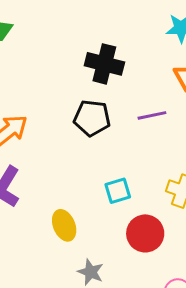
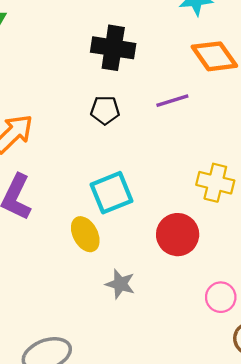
black pentagon: (92, 118) -> (105, 110), size x0.7
cyan square: (118, 191) -> (112, 193), moved, size x1.4

